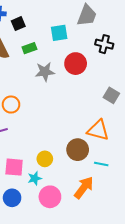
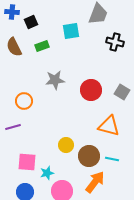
red circle: (76, 64) -> (91, 90), moved
gray star: (45, 72) -> (55, 80), moved
brown circle: (78, 150) -> (89, 156), moved
yellow circle: (45, 159) -> (66, 145), moved

